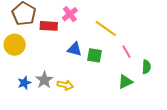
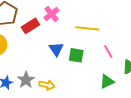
red rectangle: (49, 26) -> (30, 26), turned -36
yellow line: (106, 28) -> (87, 28), turned -30
blue triangle: (75, 49) -> (56, 49), turned 42

